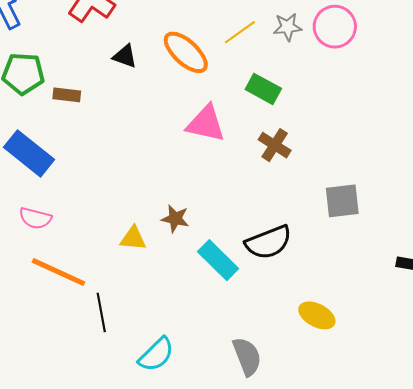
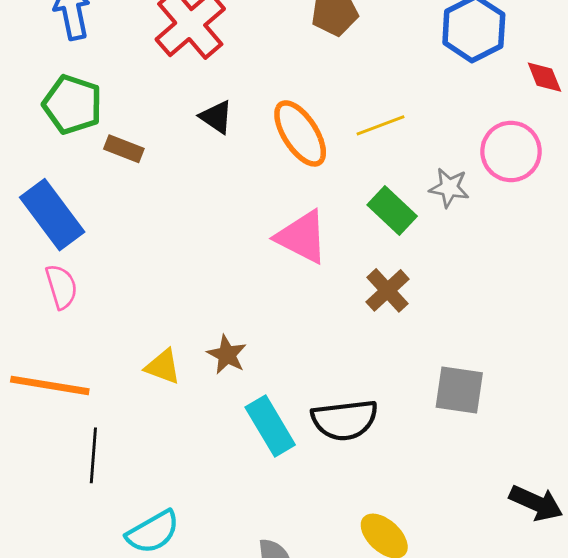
gray star: (288, 27) -> (449, 188), moved
pink semicircle: (35, 218) -> (61, 287), moved, turned -136
orange line: (58, 272) -> (50, 385), turned -30

